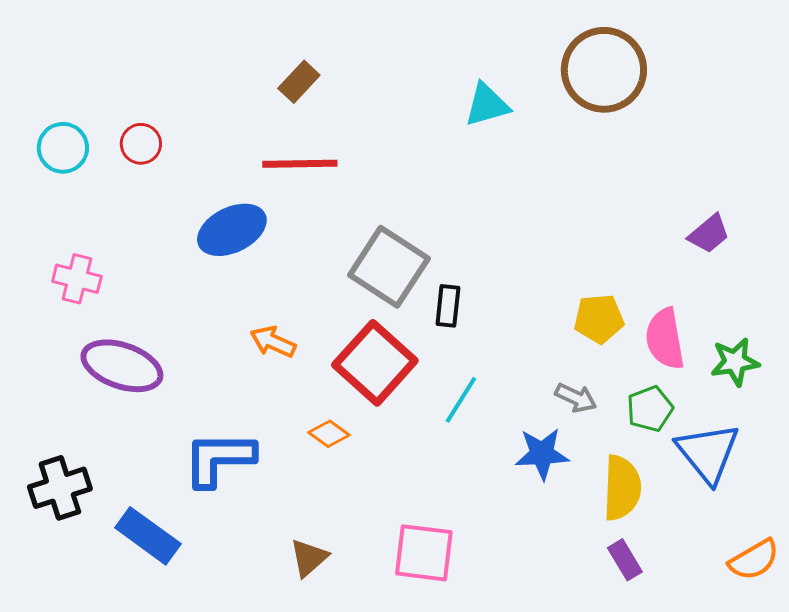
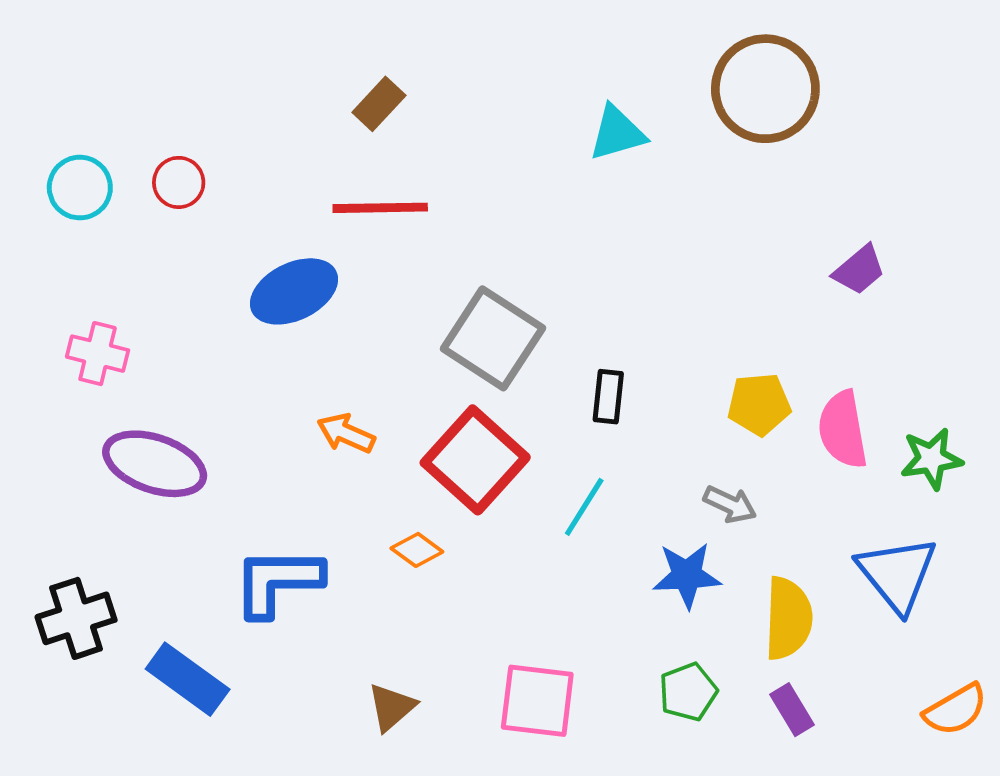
purple trapezoid: (709, 234) -> (859, 270), moved
black rectangle: (448, 306) -> (608, 397), moved
green pentagon: (650, 409) -> (688, 692), moved

